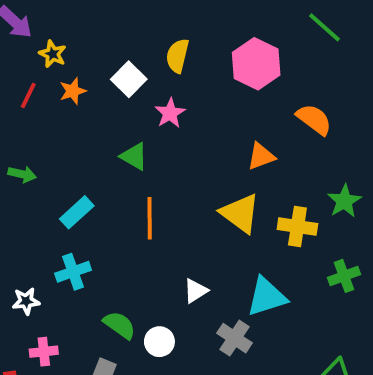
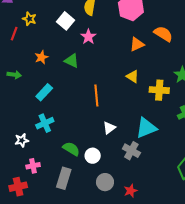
yellow star: (53, 54) -> (29, 19), moved
orange star: (73, 91) -> (41, 57), moved
orange triangle: (261, 156) -> (137, 44), moved
yellow triangle: (240, 213) -> (133, 76), moved, size x0.6
orange line: (150, 218) -> (96, 95), moved

